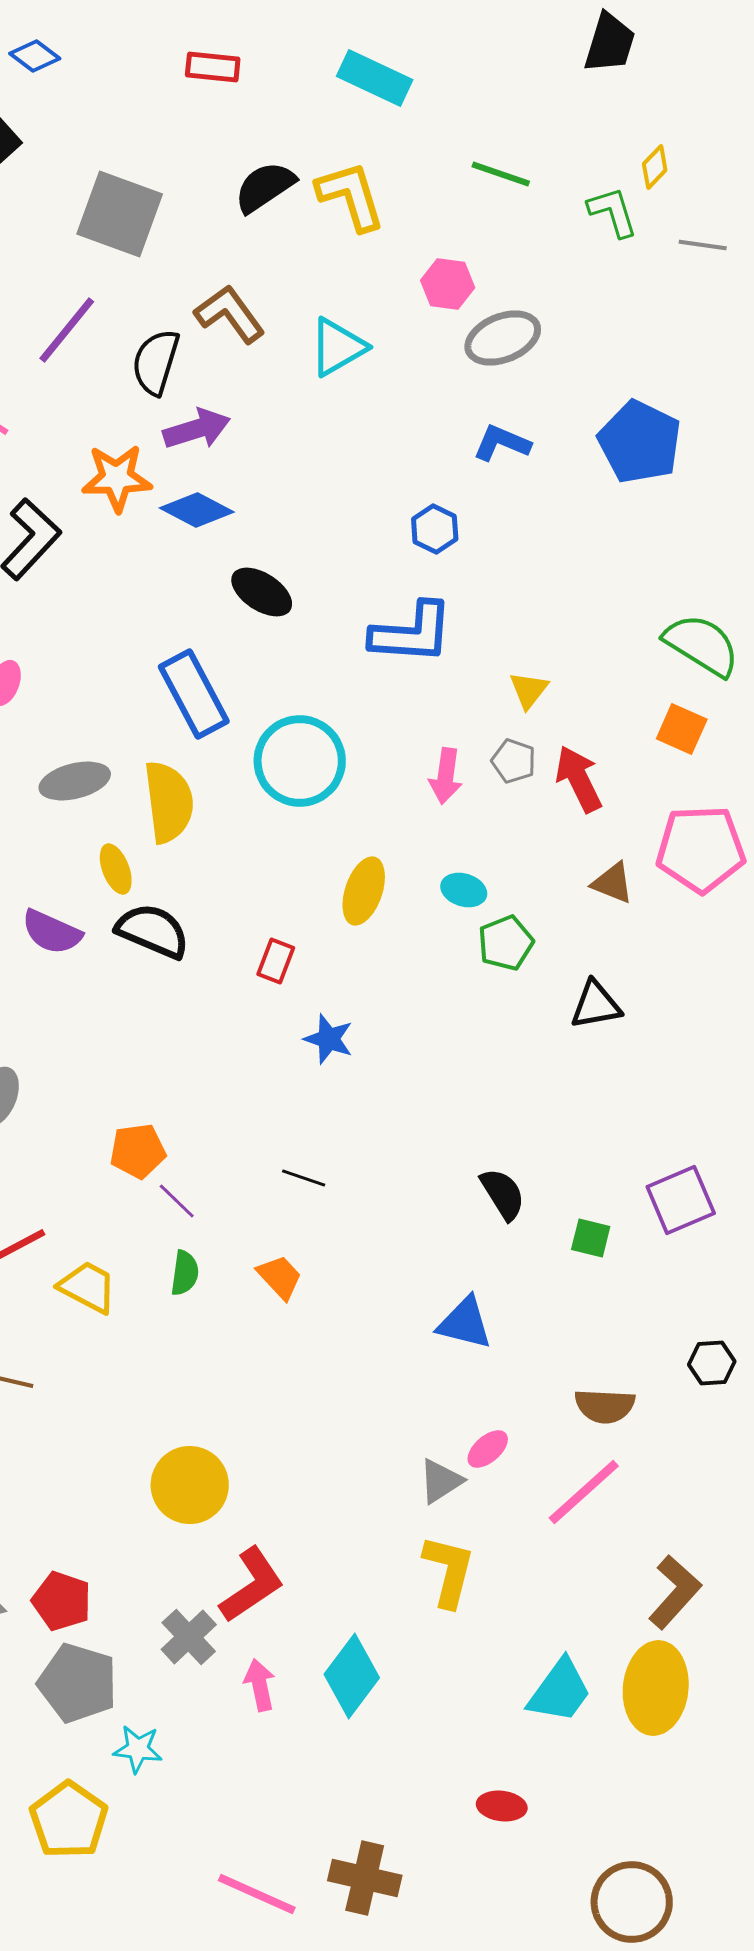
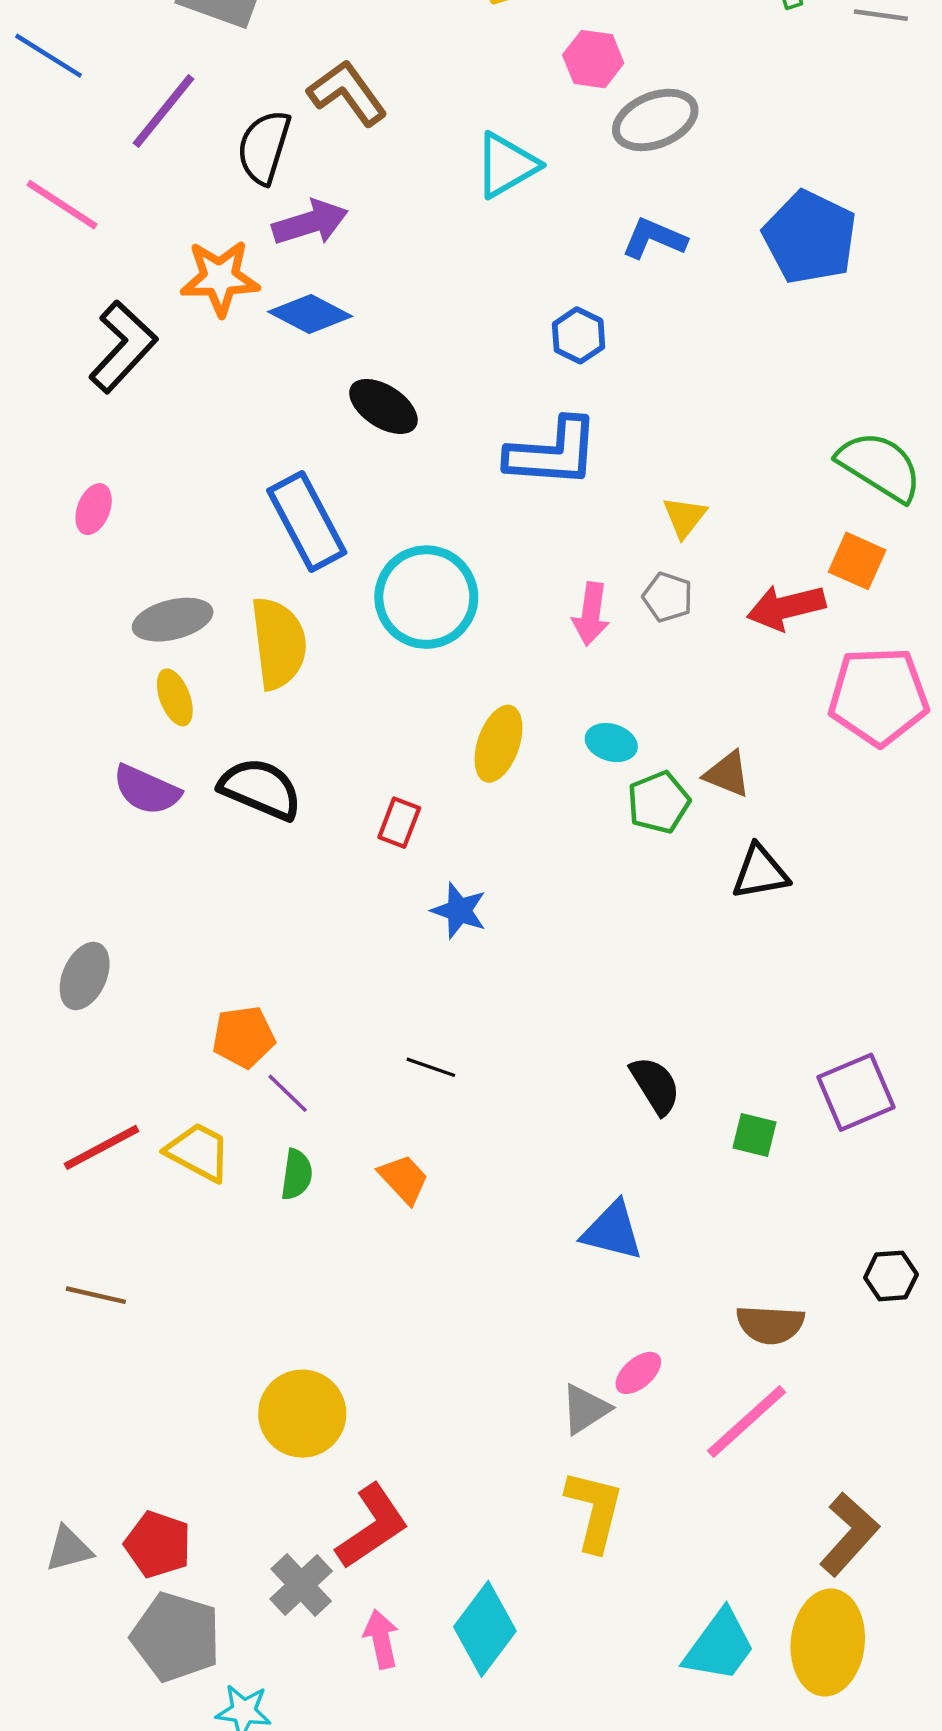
cyan triangle: (338, 347) -> (506, 165), moved
red arrow: (579, 779) -> (786, 607), moved, turned -78
yellow ellipse: (116, 869) -> (175, 697), moved
brown triangle: (613, 883) -> (727, 774), moved
yellow trapezoid: (88, 1287) -> (198, 1152), moved

